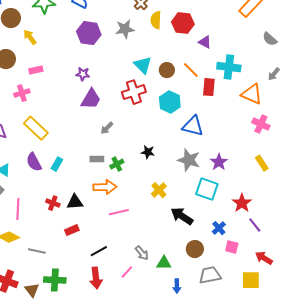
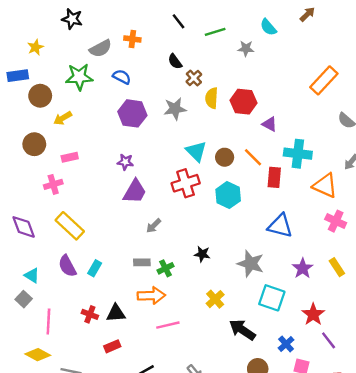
yellow arrow: (30, 37) -> (63, 118), turned -84
blue triangle: (193, 126) -> (280, 226), moved
purple star: (219, 162) -> (303, 268), moved

